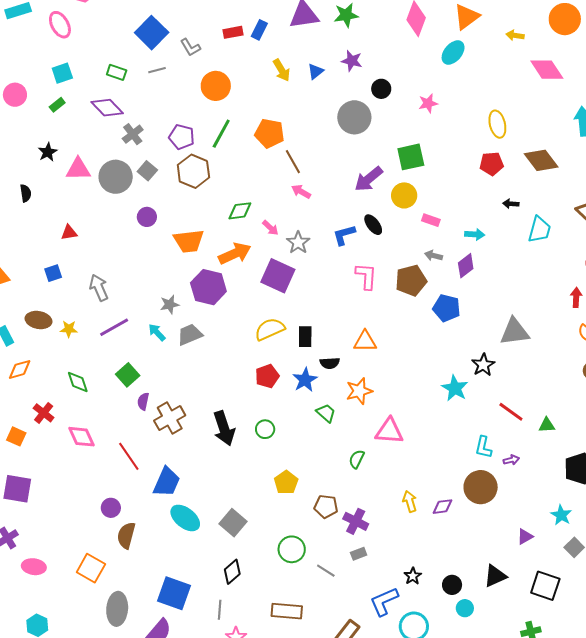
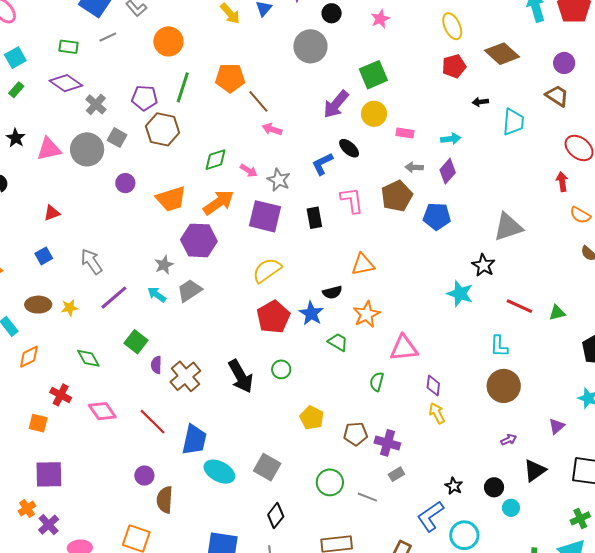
black rectangle: (305, 337) -> (314, 218), moved
red pentagon: (267, 376) -> (273, 317), size x1.4
purple arrow: (511, 460) -> (509, 440), moved
purple diamond: (442, 507) -> (433, 385), moved, turned -65

